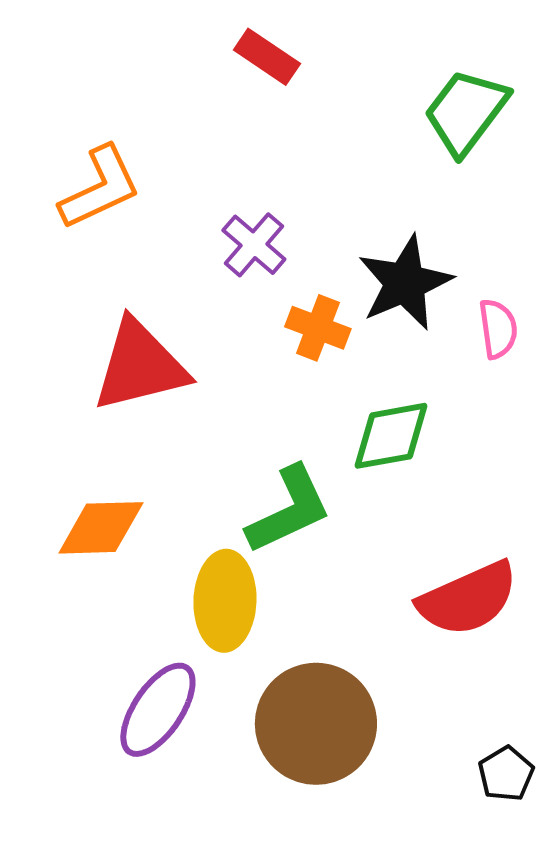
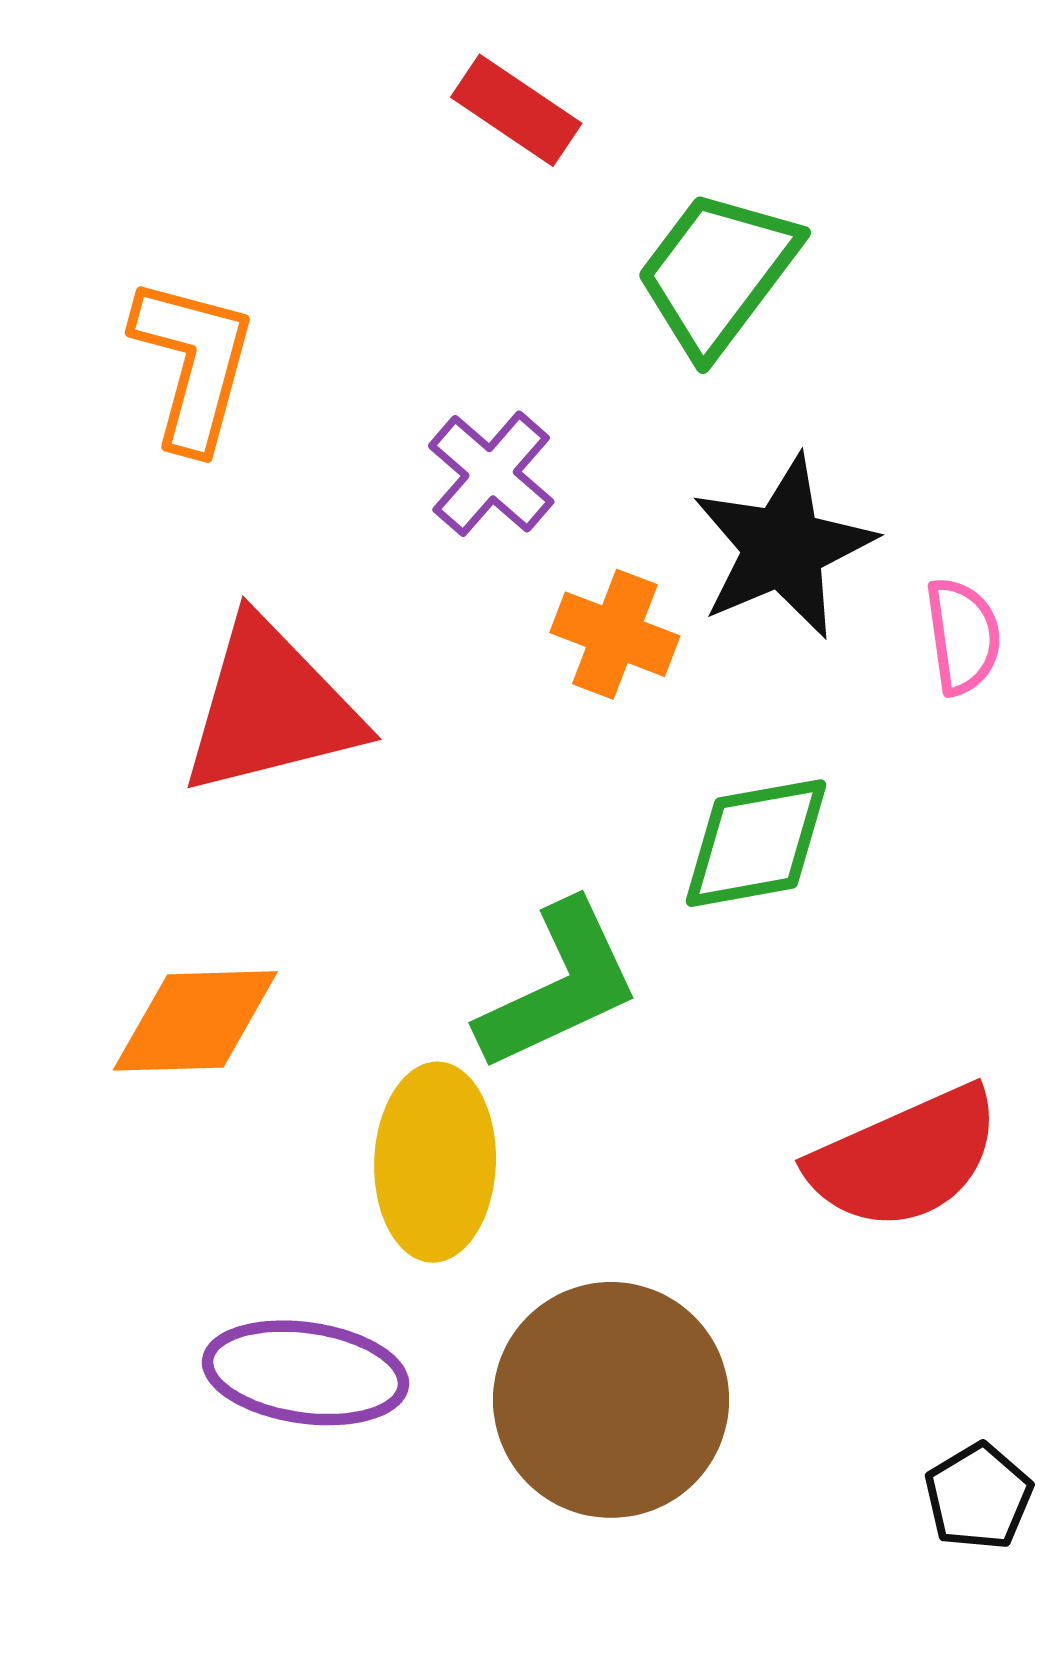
green trapezoid: (466, 112) -> (717, 273), moved
orange L-shape: (100, 188) -> (193, 364), turned -50
purple ellipse: (158, 710) -> (306, 1373), turned 64

